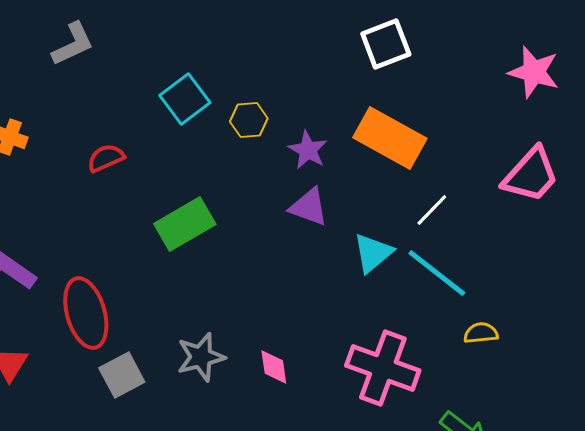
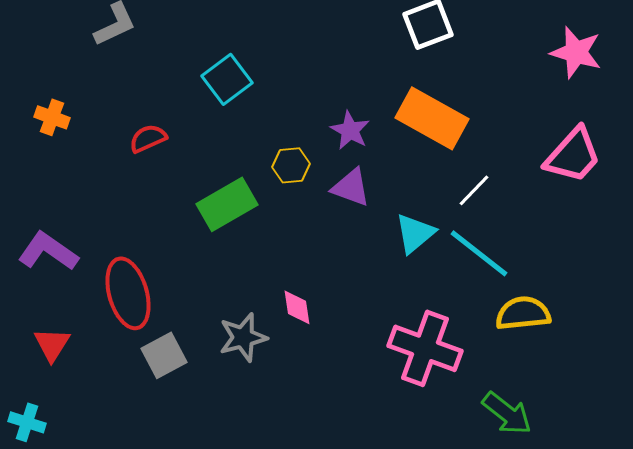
yellow hexagon: (249, 120) -> (291, 165), moved
yellow semicircle: (481, 333) -> (523, 313), size x1.6
pink diamond: (274, 367) -> (297, 307), moved

